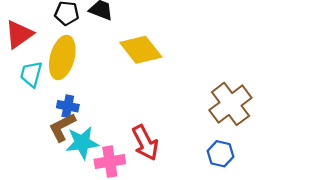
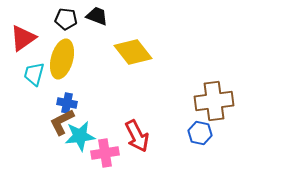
brown cross: (230, 104) -> (214, 101), turned 30
blue hexagon: (221, 154) -> (200, 133), moved

